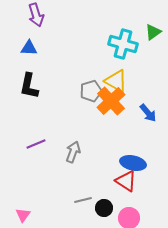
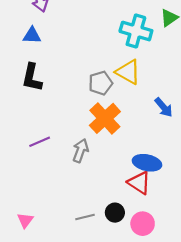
orange cross: (111, 101) -> (105, 118), moved
gray line: (83, 200) -> (85, 217), moved

